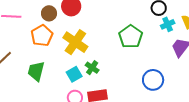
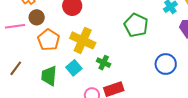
brown circle: (49, 13) -> (37, 17), moved
cyan square: (74, 74) -> (74, 68), moved

